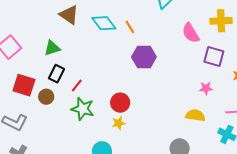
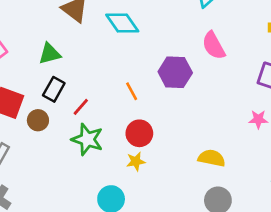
orange line: (130, 27) -> (132, 91), moved
pink semicircle: (191, 33) -> (214, 46), moved
yellow semicircle: (195, 115) -> (212, 158), moved

